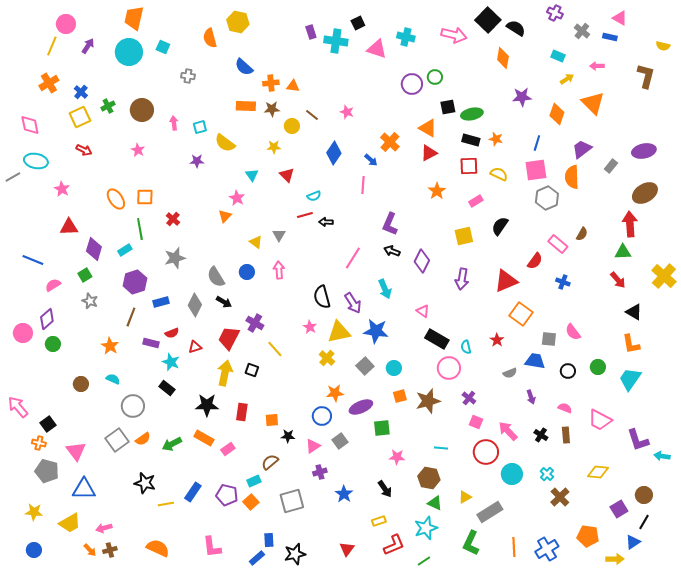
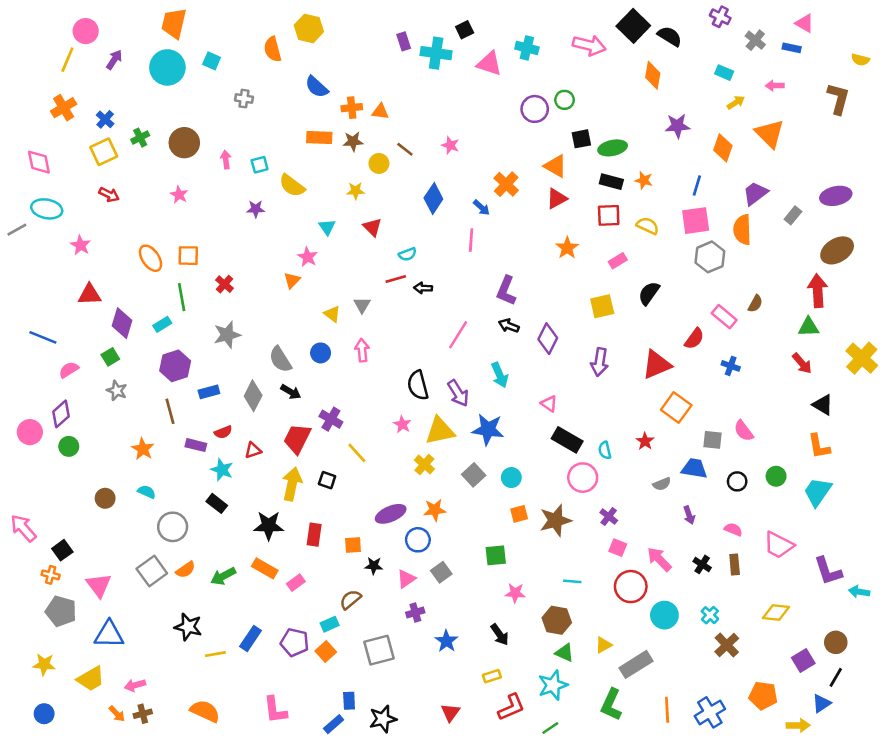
brown line: (131, 317) -> (170, 411), turned -36
purple ellipse: (361, 407) -> (391, 514), moved

